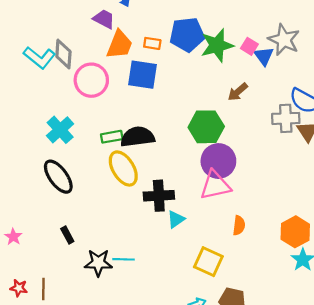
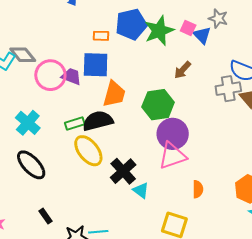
purple trapezoid: (104, 19) -> (71, 76), moved
gray star: (284, 40) -> (218, 18), size x0.7
orange trapezoid: (120, 45) -> (114, 94), moved
gray diamond: (63, 54) -> (23, 55), turned -36
black cross: (159, 196) -> (123, 171), turned -32
cyan triangle: (176, 219) -> (141, 190), turned -42

